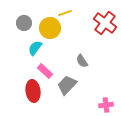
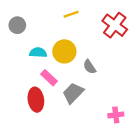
gray circle: (24, 23) -> (17, 25), moved
yellow circle: (50, 28) -> (64, 51), moved
cyan semicircle: (35, 48) -> (38, 53), turned 56

